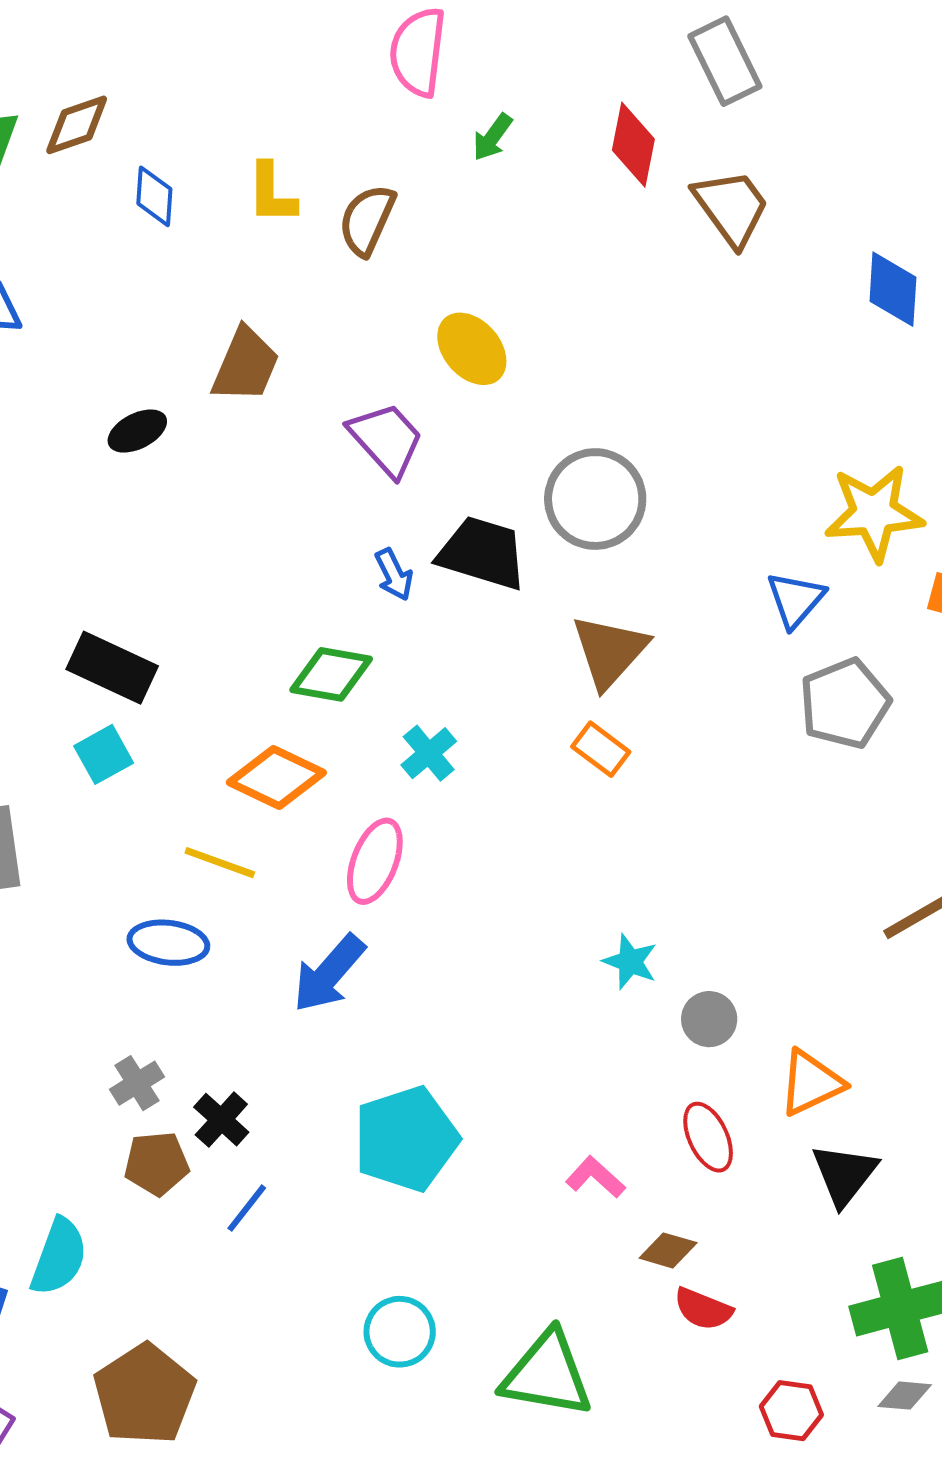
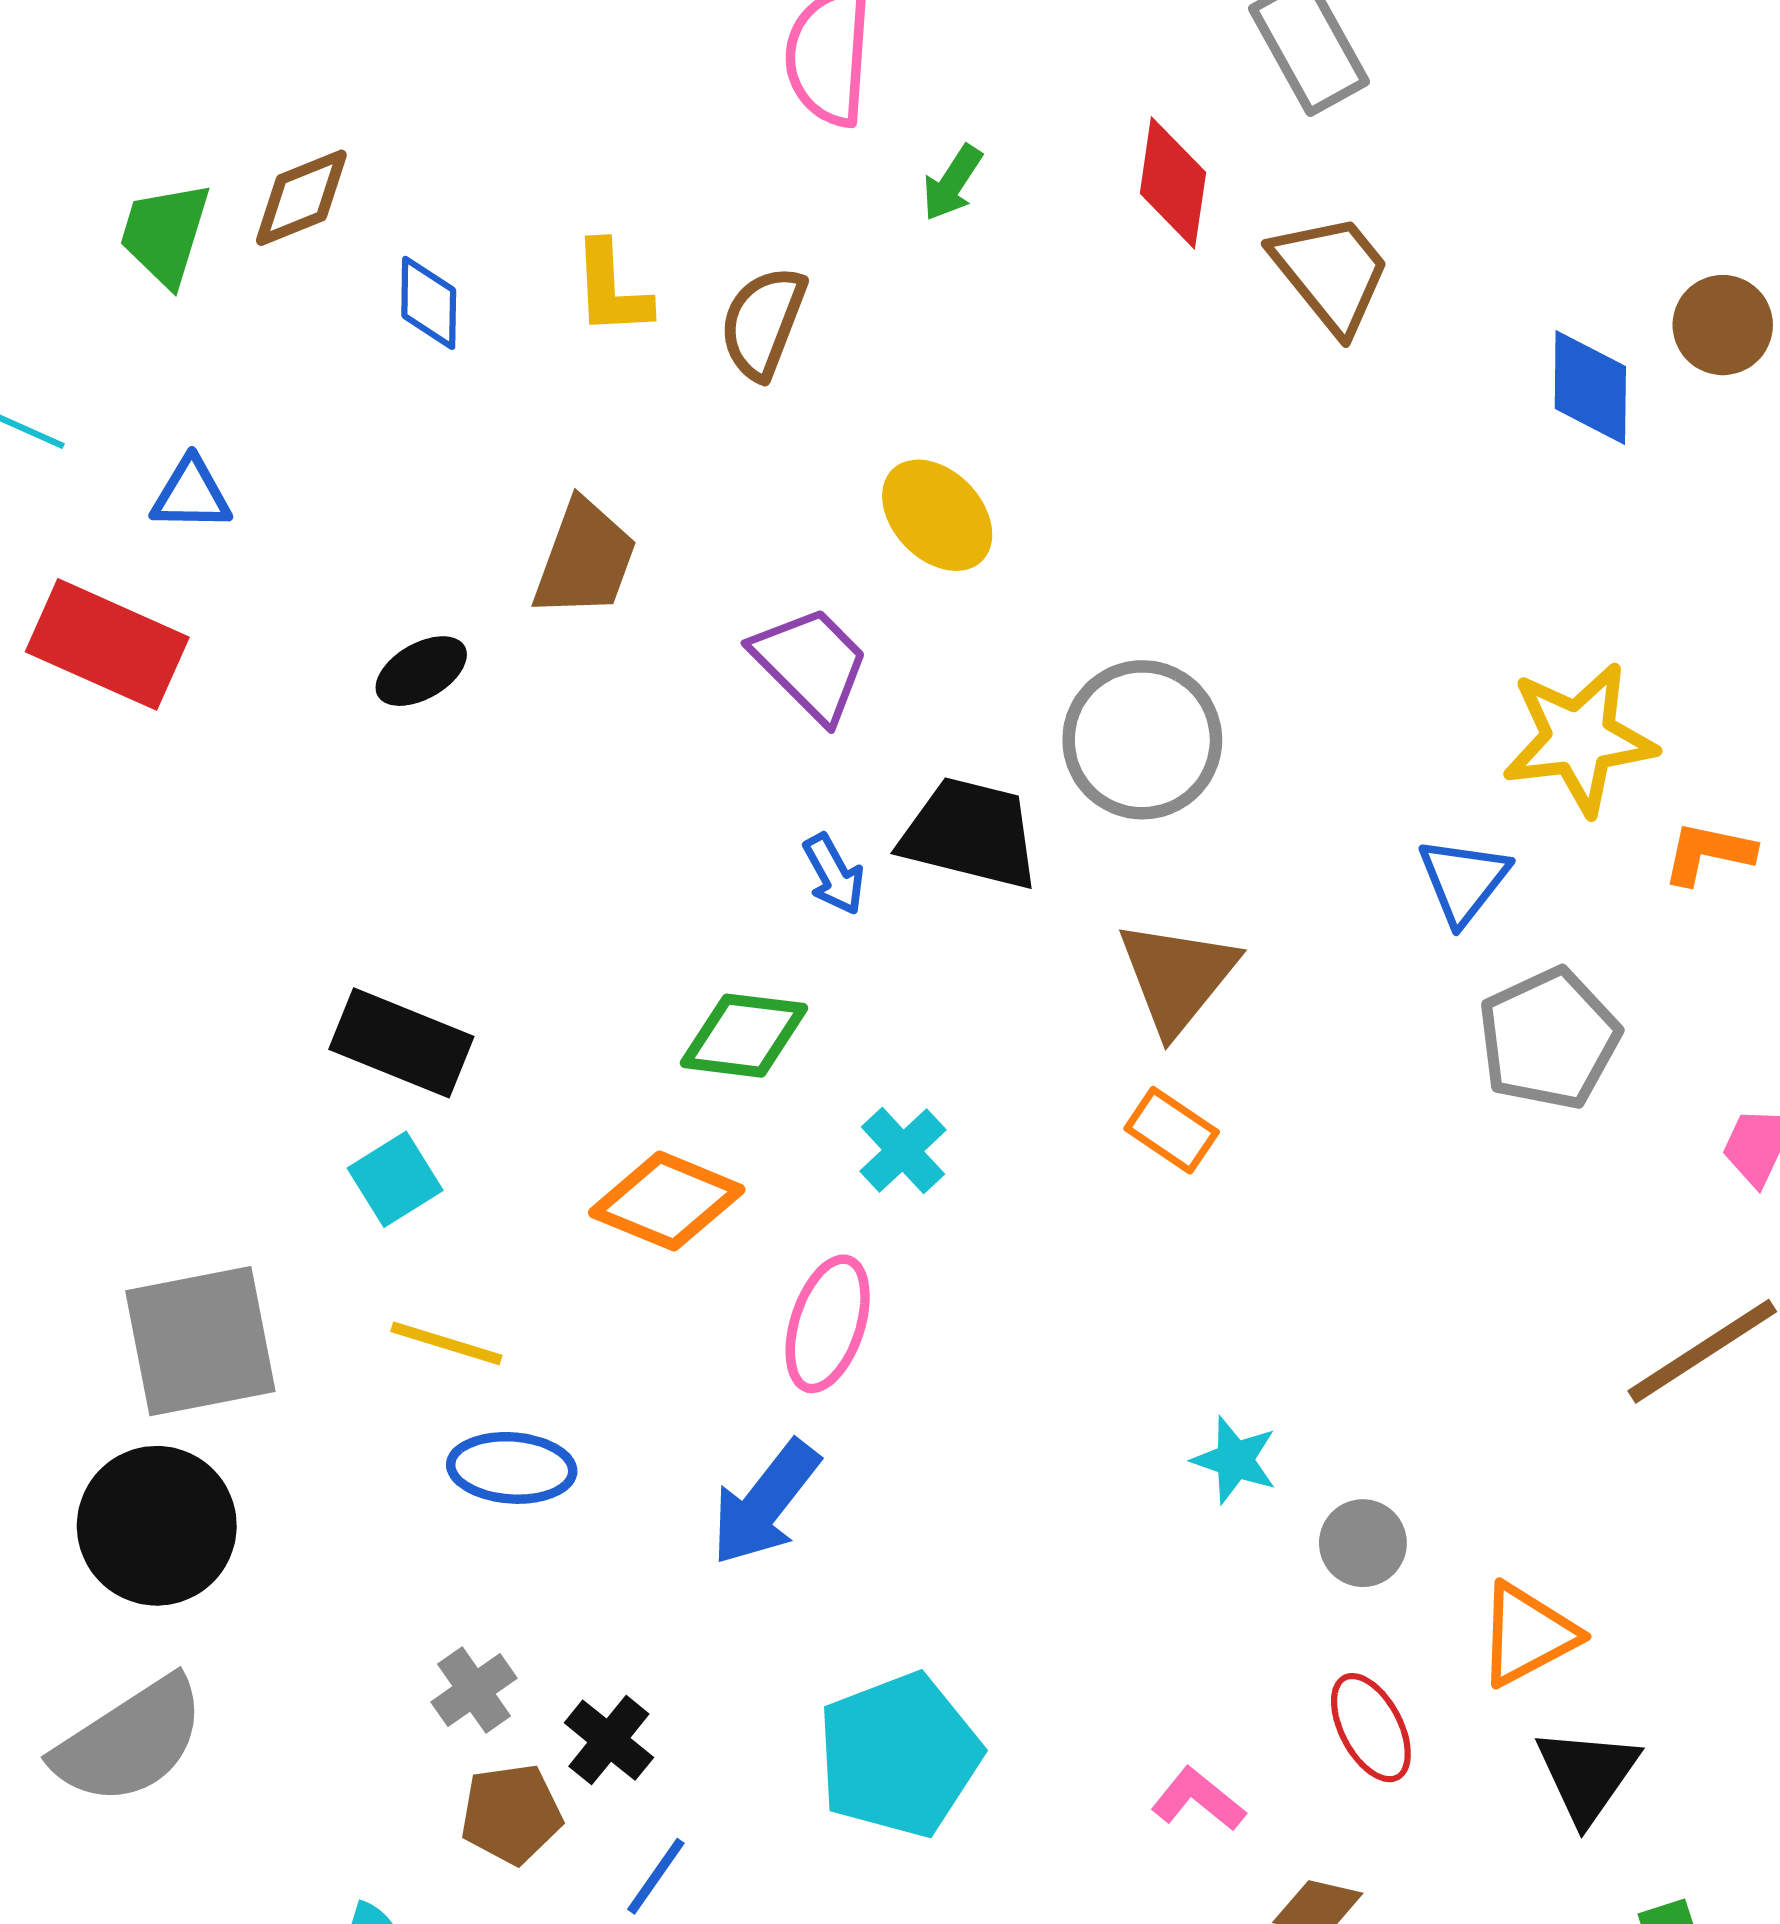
yellow line: (220, 863) -> (446, 1343), moved

